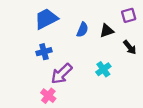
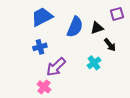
blue semicircle: (82, 30) -> (75, 27), size x1.5
black arrow: (130, 47) -> (110, 45), moved

